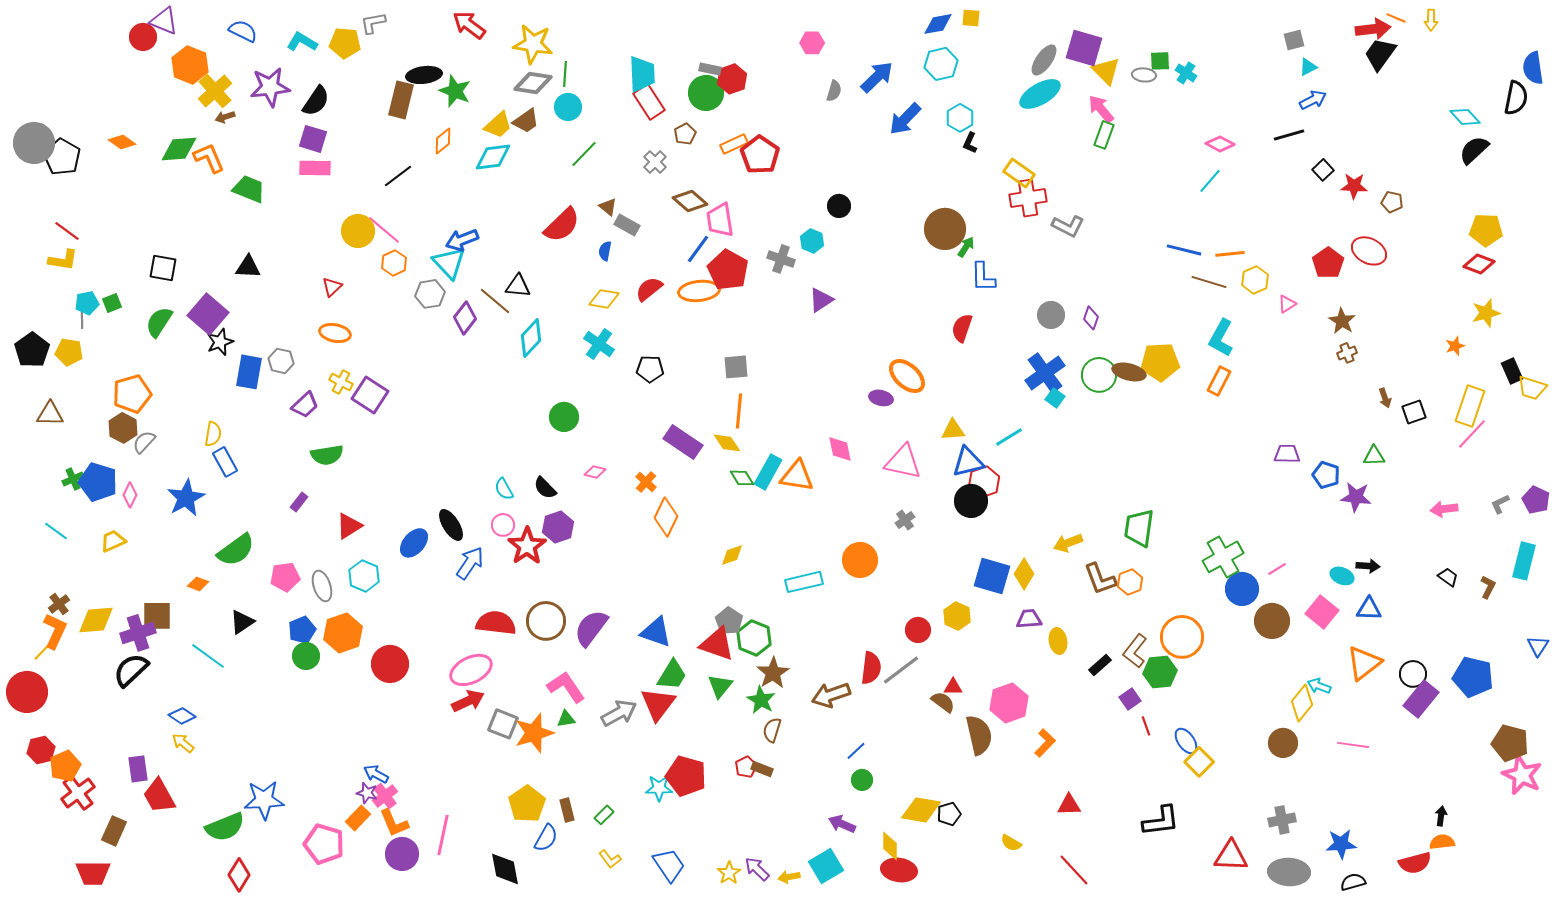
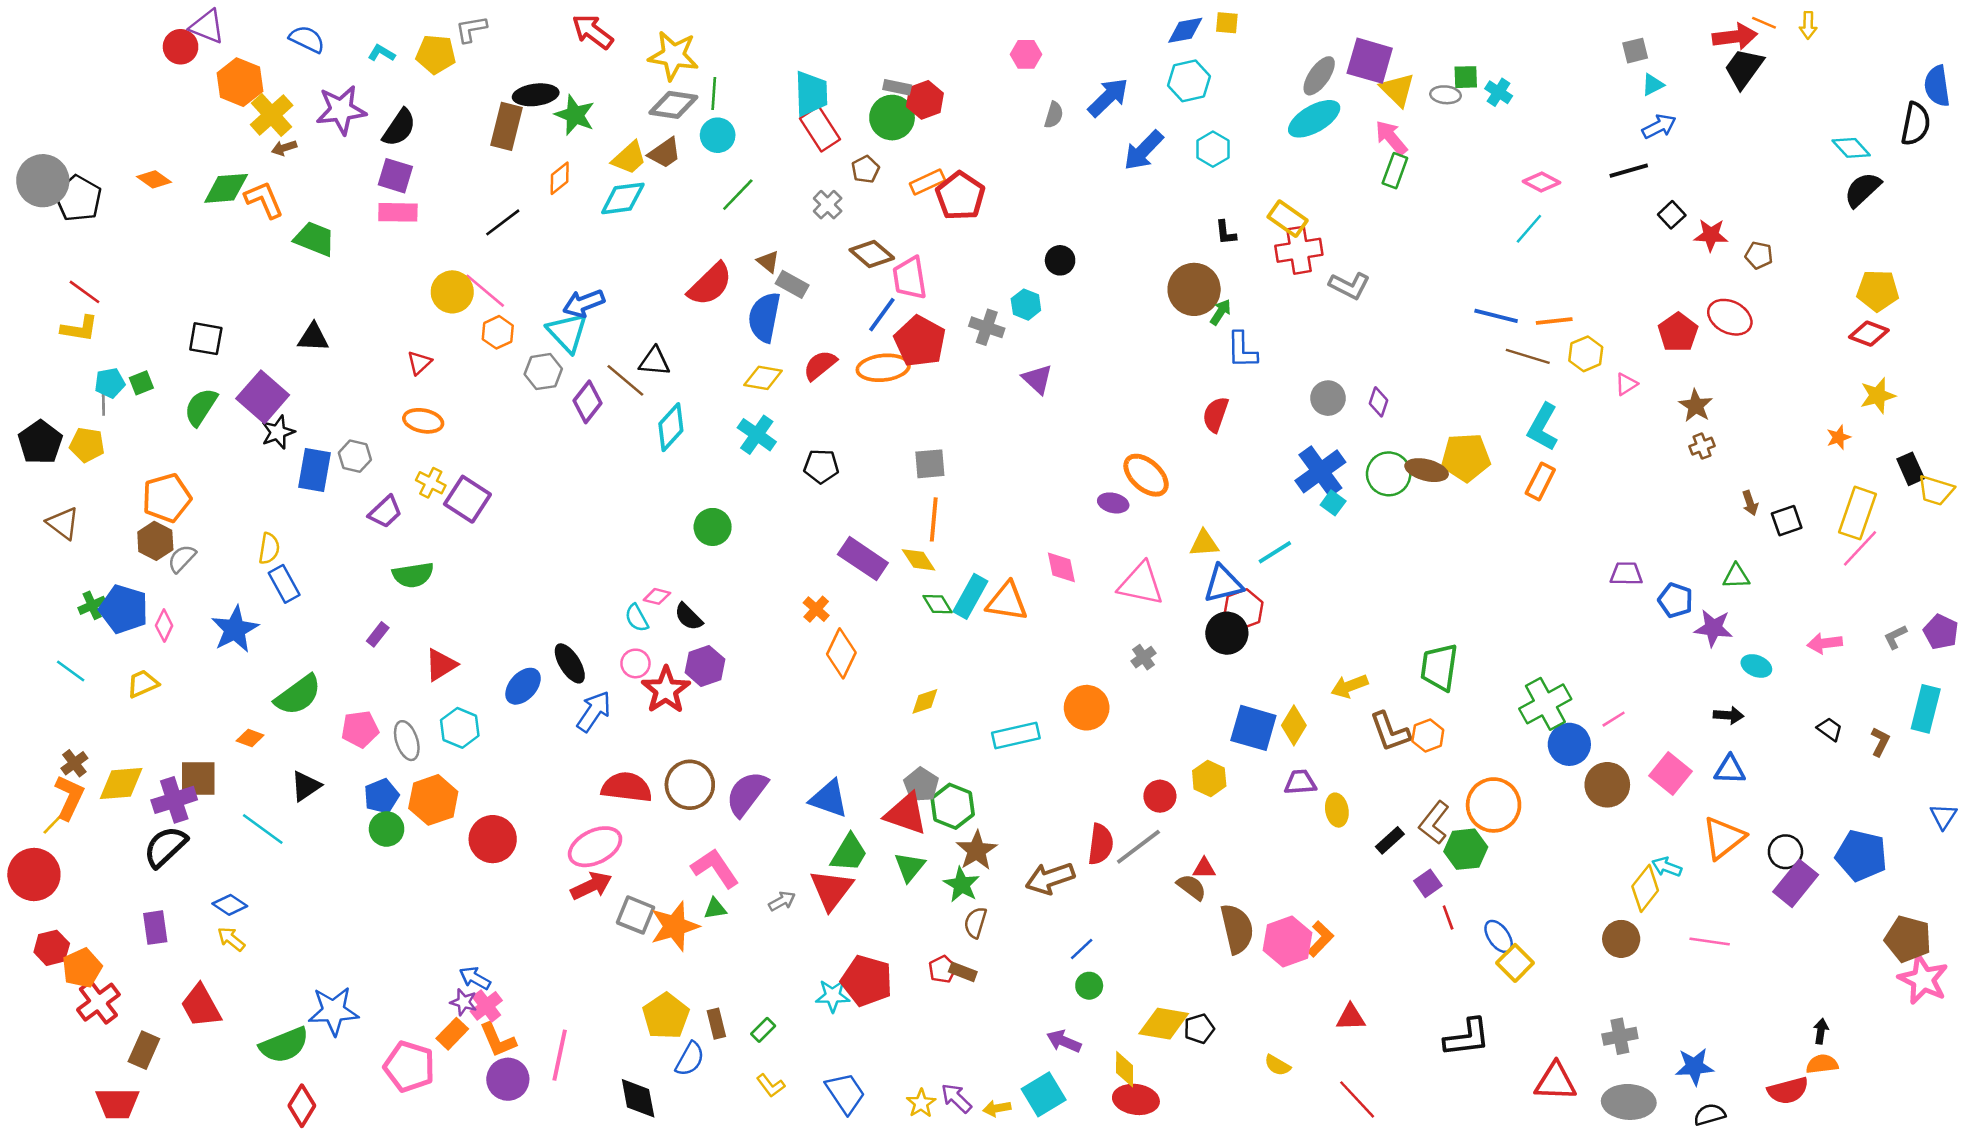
cyan L-shape: (302, 42) -> (381, 53), size x0.7
black L-shape: (970, 143) -> (1226, 233), moved, turned -30
blue semicircle: (605, 251) -> (764, 317), size x2.0
purple triangle: (821, 300) -> (1037, 379), turned -44
brown triangle: (50, 414) -> (63, 523), turned 36
pink diamond: (595, 472) -> (657, 596), moved
cyan ellipse: (1342, 576) -> (1756, 666), moved
pink hexagon: (1009, 703) -> (1288, 941), moved
gray arrow: (619, 713) -> (782, 901), size x0.6
purple rectangle: (138, 769) -> (155, 928), moved

